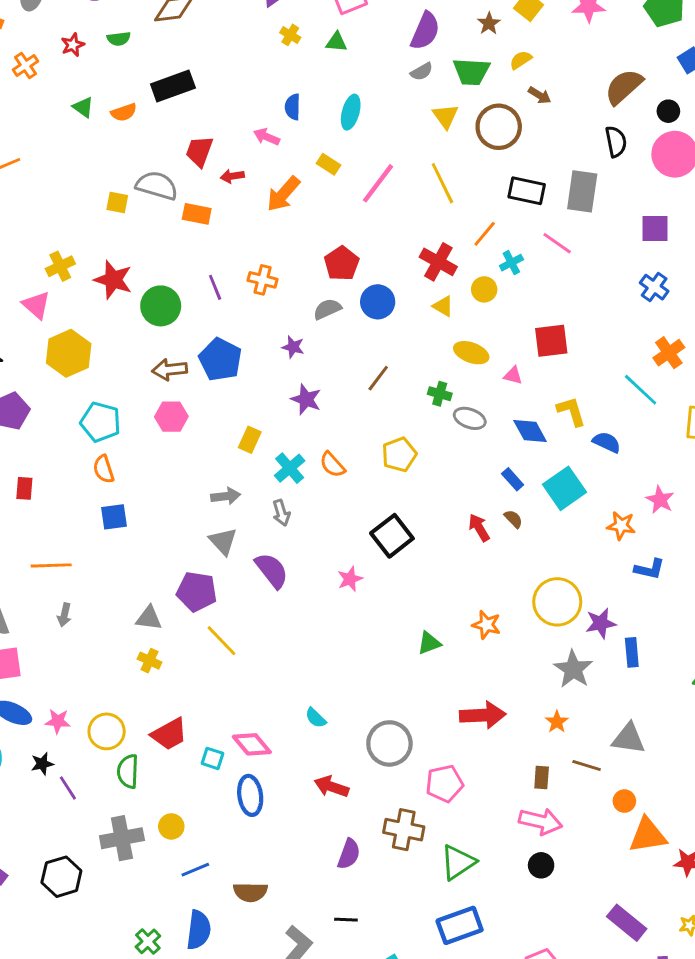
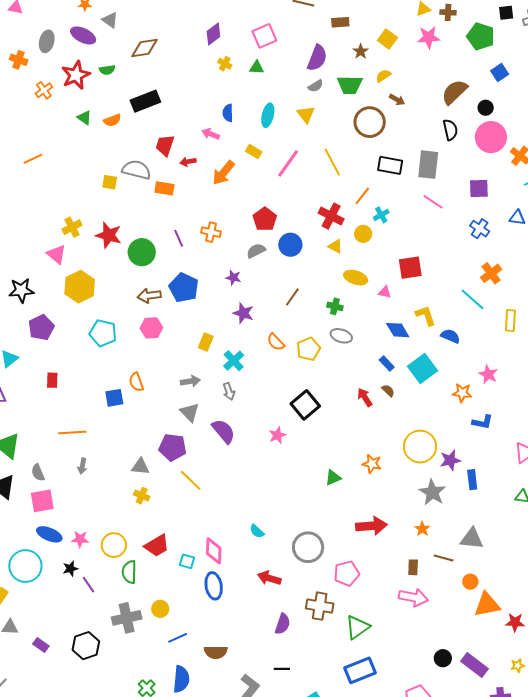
red star: (73, 45) -> (76, 75), size x1.8
yellow triangle: (445, 116) -> (306, 114), moved
pink line: (557, 243) -> (433, 202), moved
gray ellipse: (470, 418) -> (341, 336), moved
orange semicircle: (332, 465) -> (276, 342), moved
orange semicircle: (104, 469) -> (136, 382), moved
pink diamond: (252, 744) -> (214, 551), turned 44
black circle: (541, 865) -> (443, 658), moved

